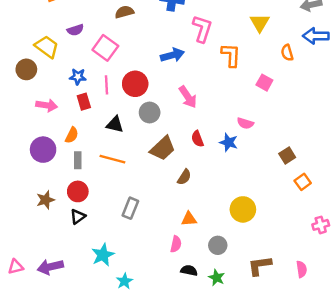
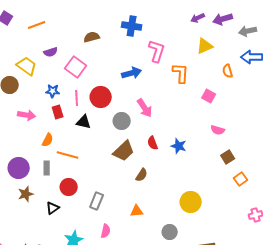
yellow triangle: (260, 23) -> (205, 46), turned 36
gray circle: (150, 113) -> (122, 121), moved
pink semicircle: (245, 123) -> (218, 130), moved
black triangle: (115, 124) -> (84, 122), moved
purple circle: (43, 150) -> (19, 168), moved
orange line: (112, 159) -> (68, 155), moved
gray rectangle: (78, 160) -> (47, 168), moved
red circle: (78, 191) -> (69, 187), moved
orange triangle: (189, 219) -> (137, 211), moved
pink semicircle: (176, 244) -> (106, 231), moved

